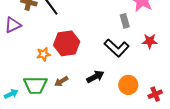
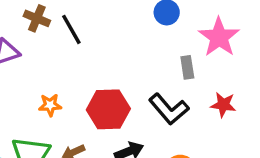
red hexagon: (67, 43) -> (108, 109), moved

